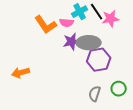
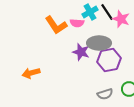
pink star: (111, 19) -> (121, 19), turned 30
purple star: (72, 42) -> (81, 52), moved, turned 30
gray semicircle: (95, 94) -> (105, 94), turned -126

